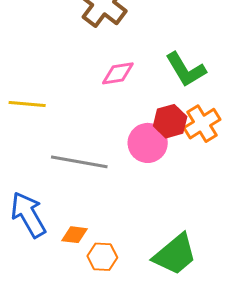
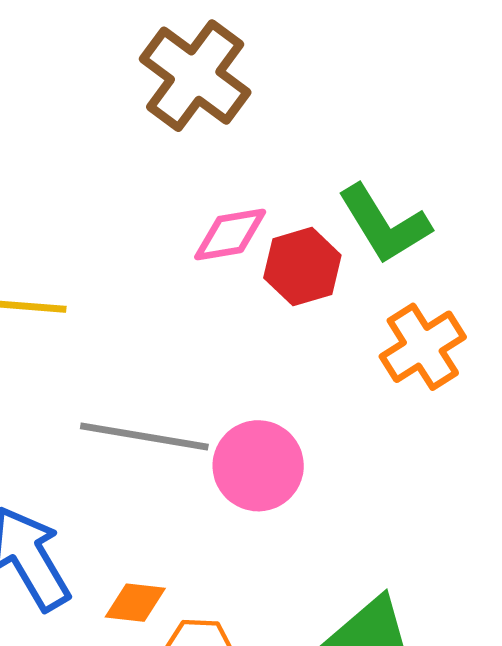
red hexagon: (170, 121) -> (302, 267), moved
pink circle: (148, 143) -> (258, 466), moved

